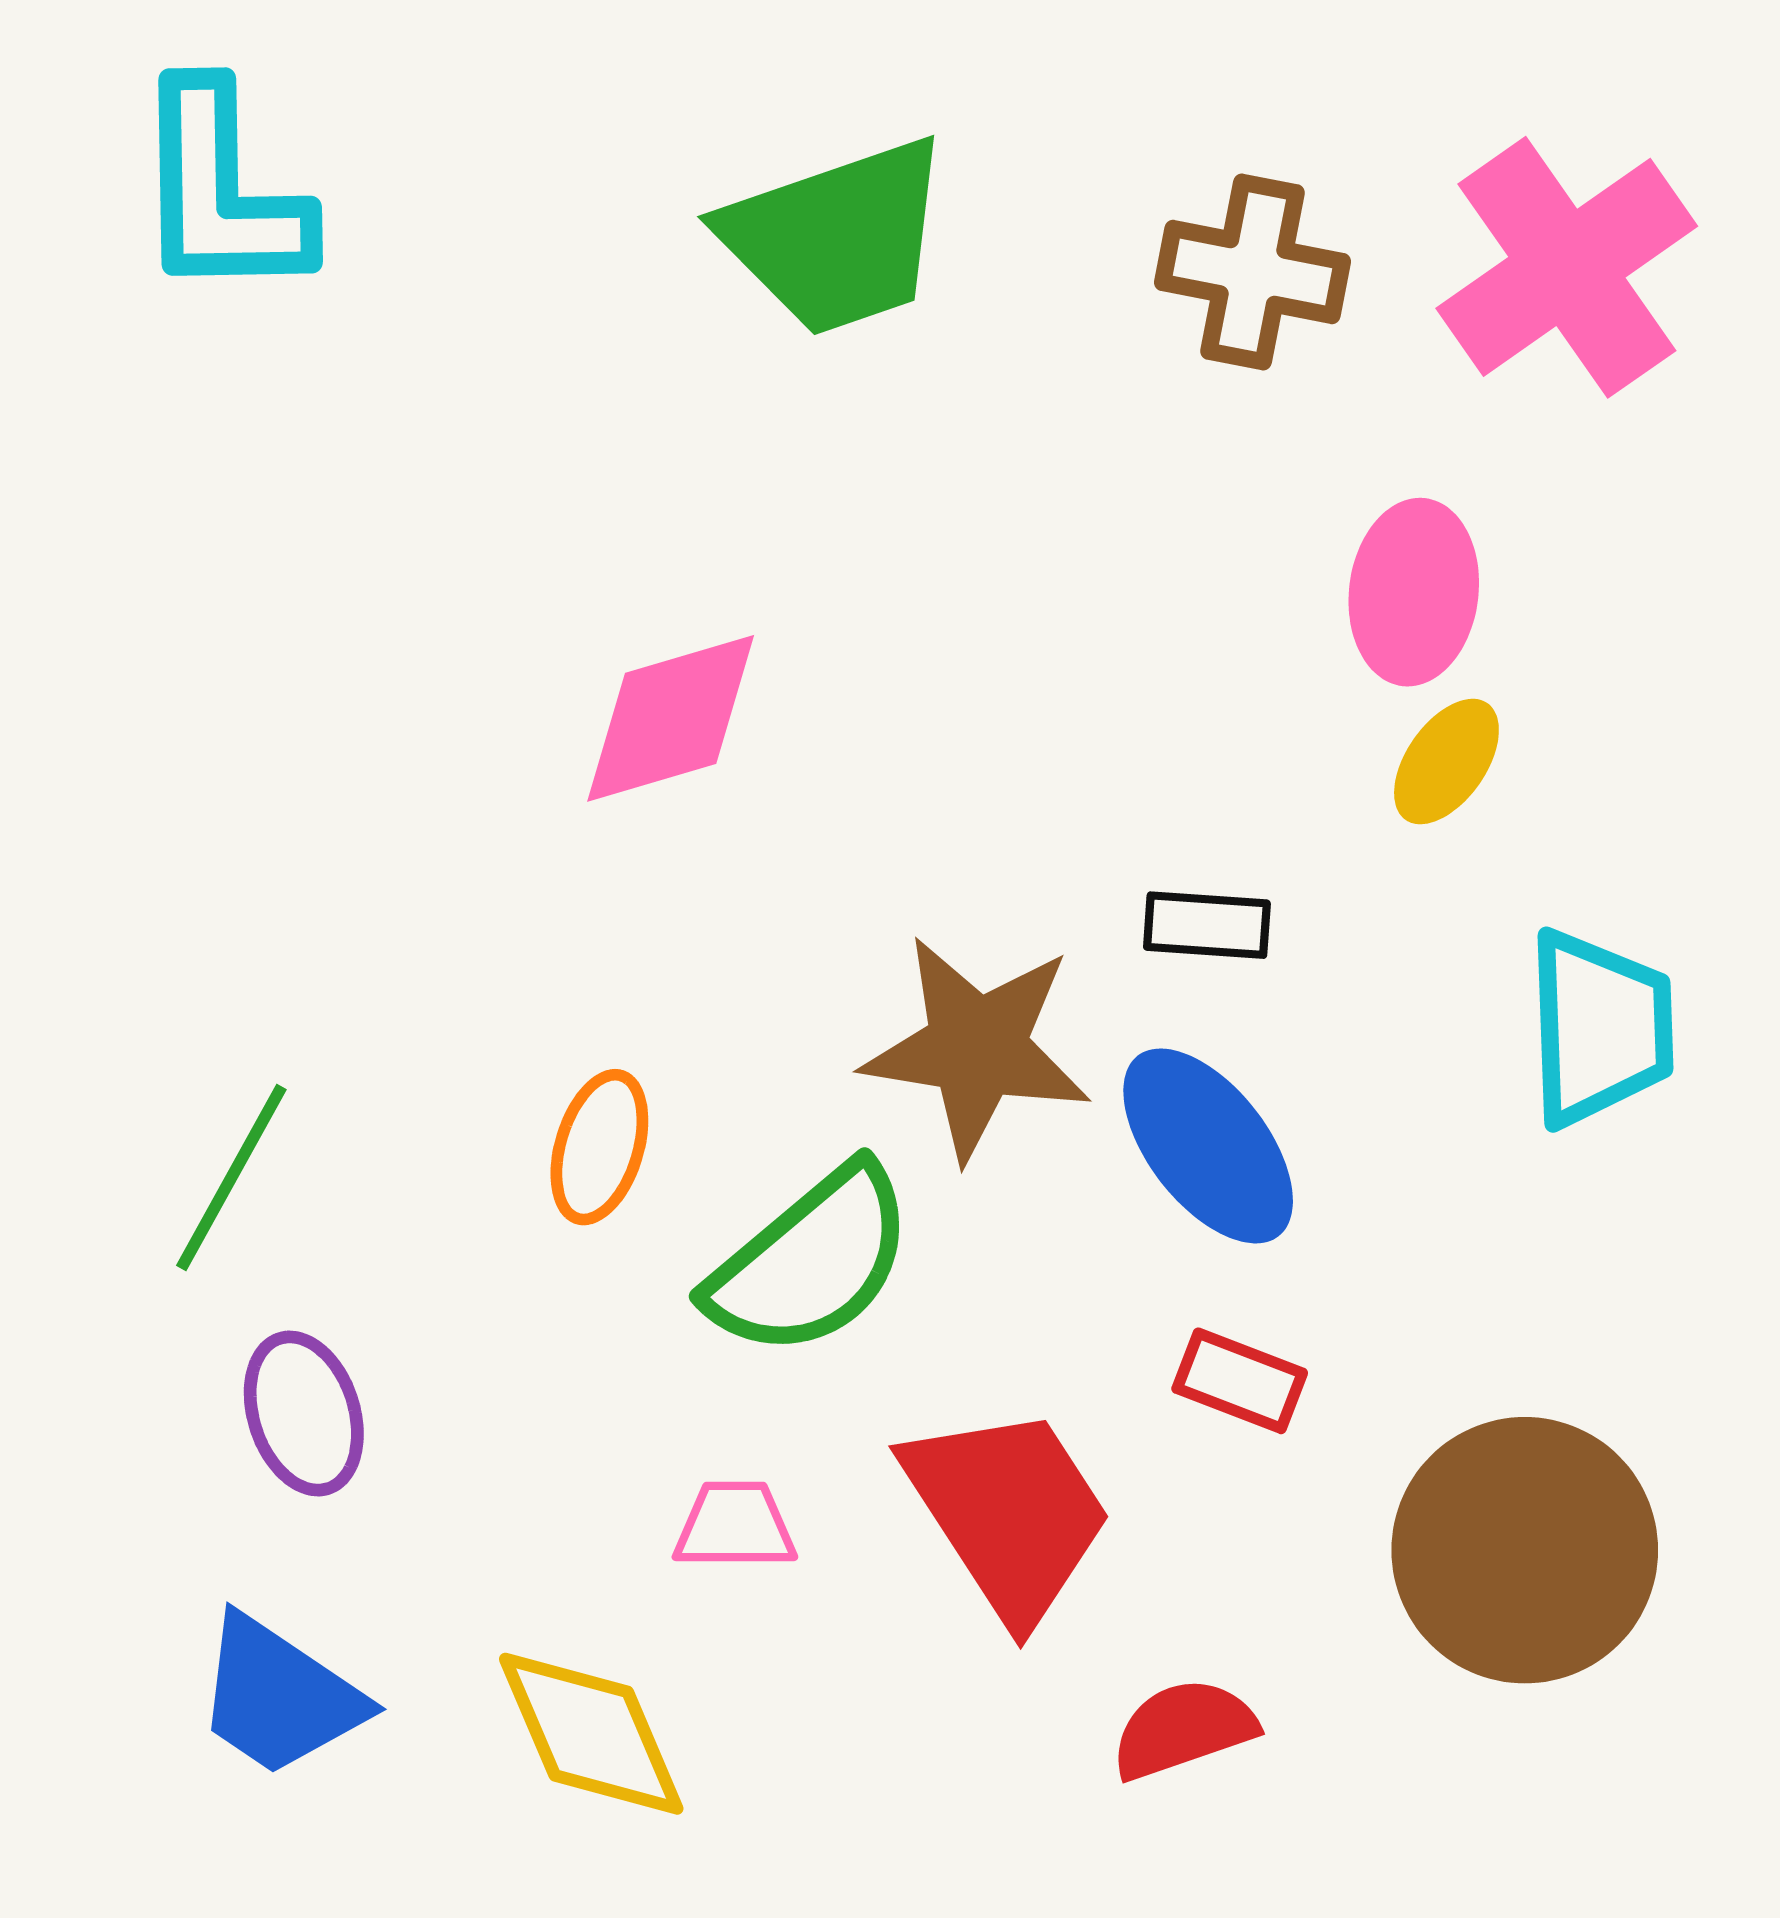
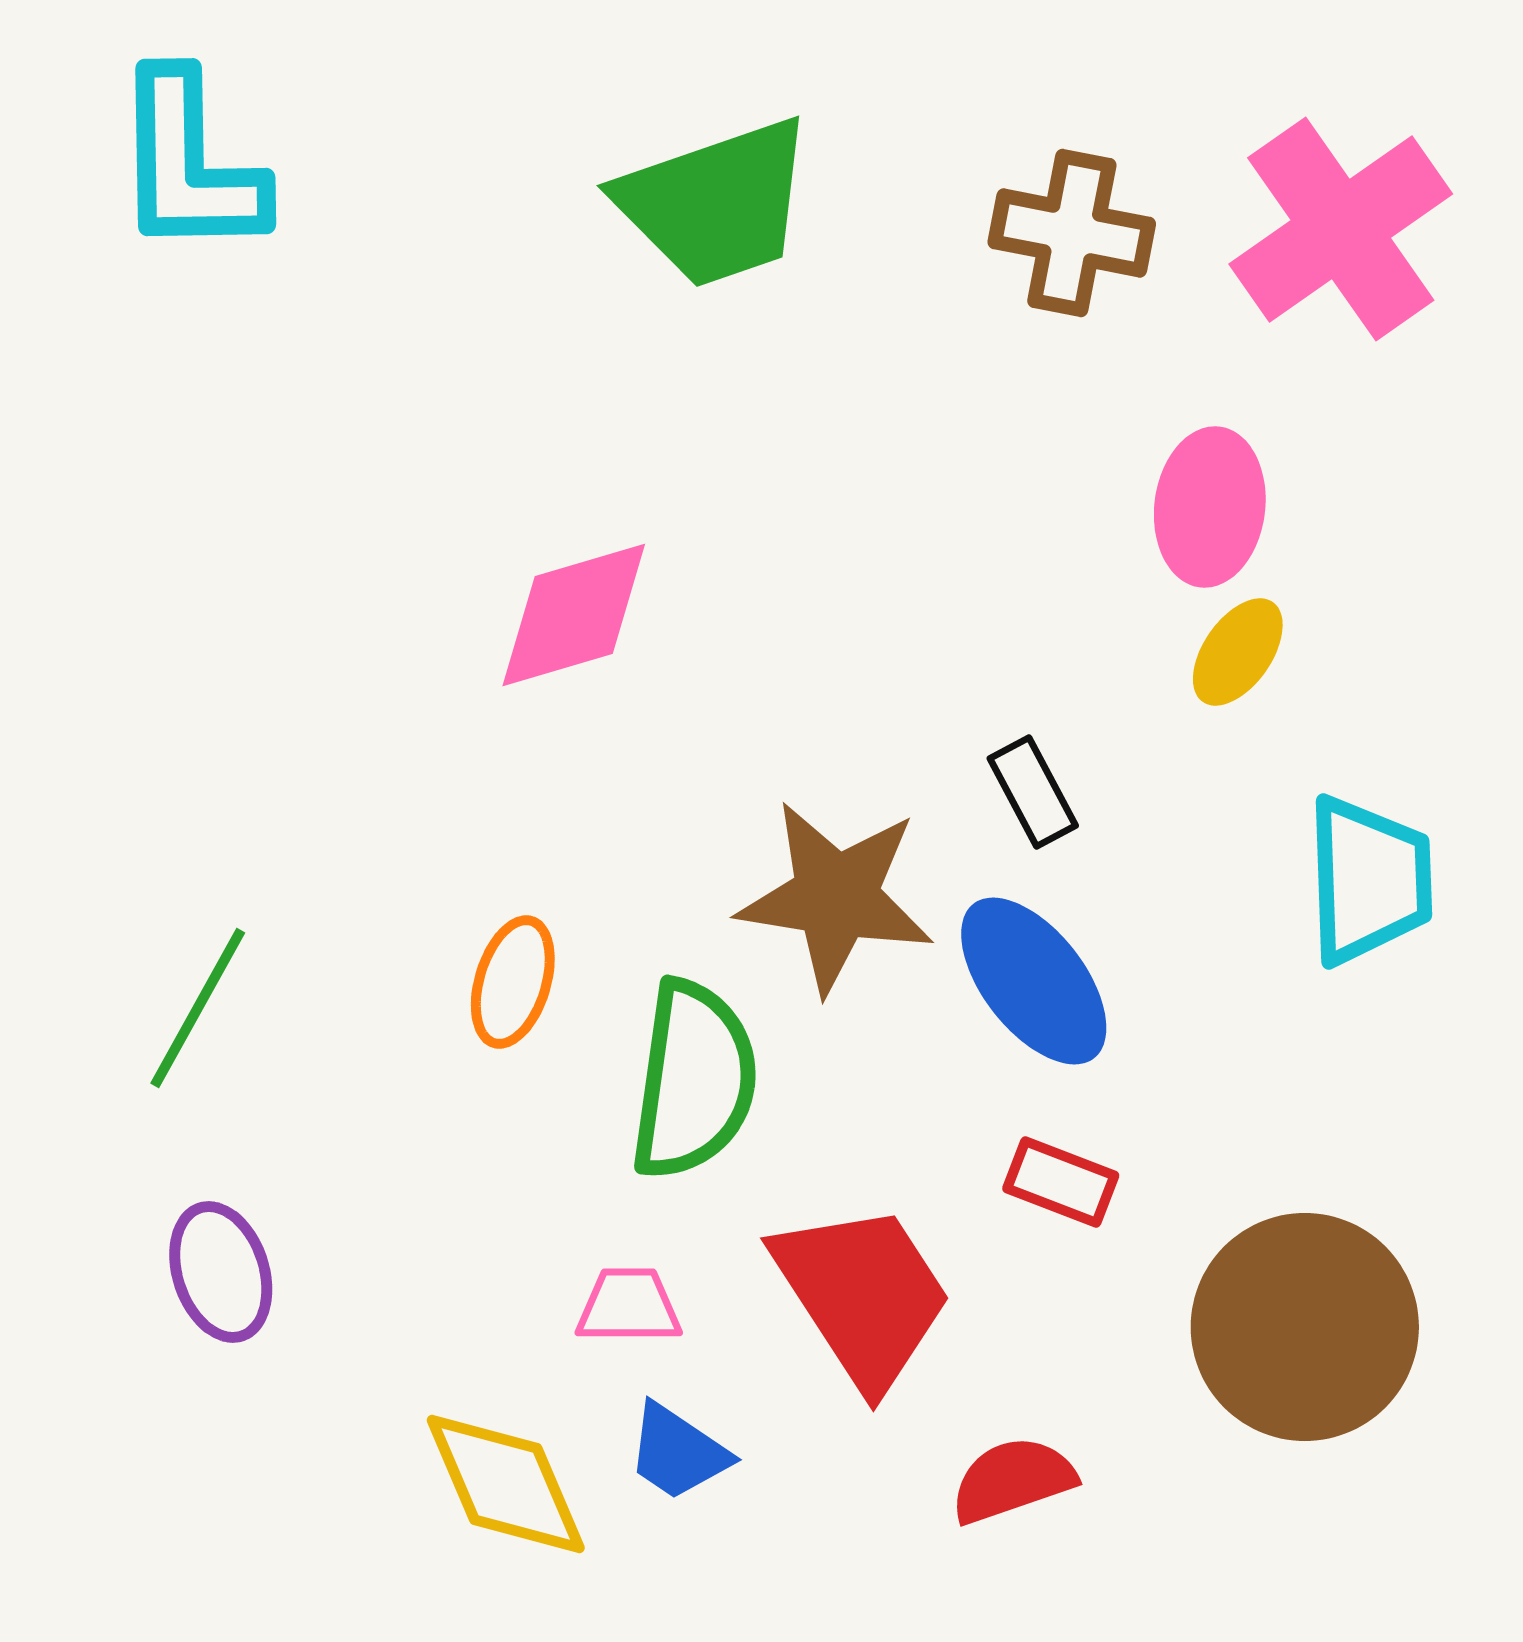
black rectangle: (1207, 925) -> (1033, 792), turned 58
green semicircle: (811, 1262) -> (694, 1080), turned -42
purple ellipse: (304, 1414) -> (221, 1272), moved
blue trapezoid: (279, 1696) -> (678, 1452), moved, size x0.7

